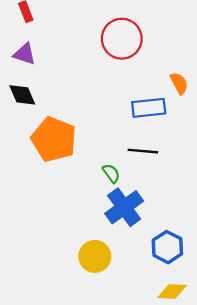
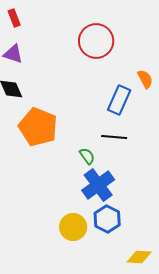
blue rectangle: (149, 108) -> (119, 100), turned -60
blue hexagon: (167, 247) -> (107, 219), moved

